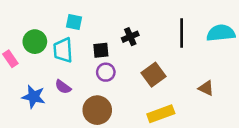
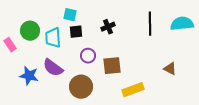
cyan square: (74, 22) -> (70, 15), moved
black square: (101, 50) -> (76, 32), moved
brown square: (153, 75) -> (112, 66), moved, turned 30
purple semicircle: (63, 87) -> (53, 68), size x1.5

